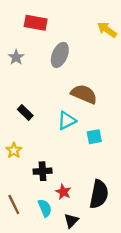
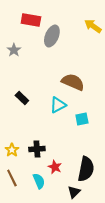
gray ellipse: (60, 55) -> (52, 36), moved
yellow star: (14, 150) -> (12, 150), moved
black triangle: (71, 221) -> (74, 192), moved

